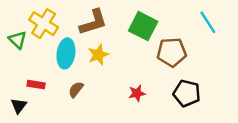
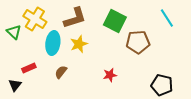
red rectangle: (36, 85) -> (29, 68), turned -32
black pentagon: (187, 93) -> (162, 85), moved

